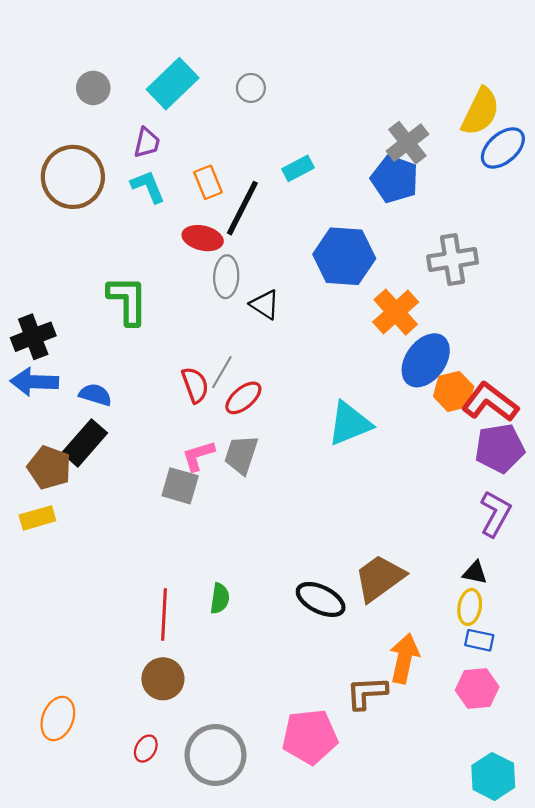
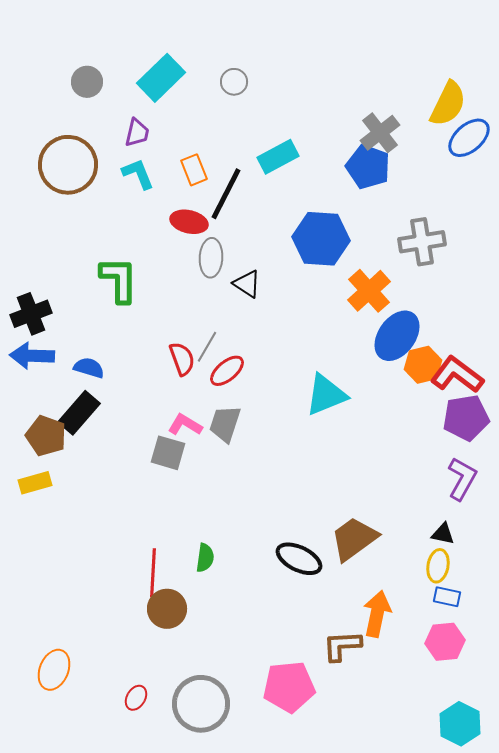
cyan rectangle: (298, 168) -> (278, 157), size x1.4
pink L-shape: (198, 456) -> (185, 425), turned 48
brown circle: (163, 679) -> (167, 609), moved

